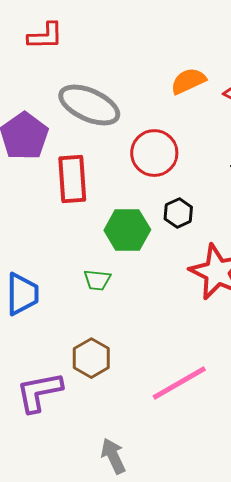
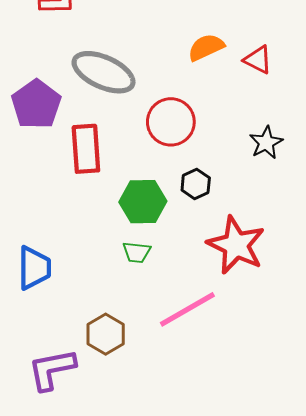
green trapezoid: (97, 280) -> (137, 252), moved
pink line: (179, 383) -> (187, 309), moved

